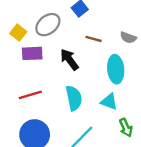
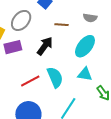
black arrow: (69, 60) -> (45, 46), turned 84
cyan ellipse: (116, 69) -> (85, 46), turned 55
red line: (30, 95) -> (30, 81), moved

